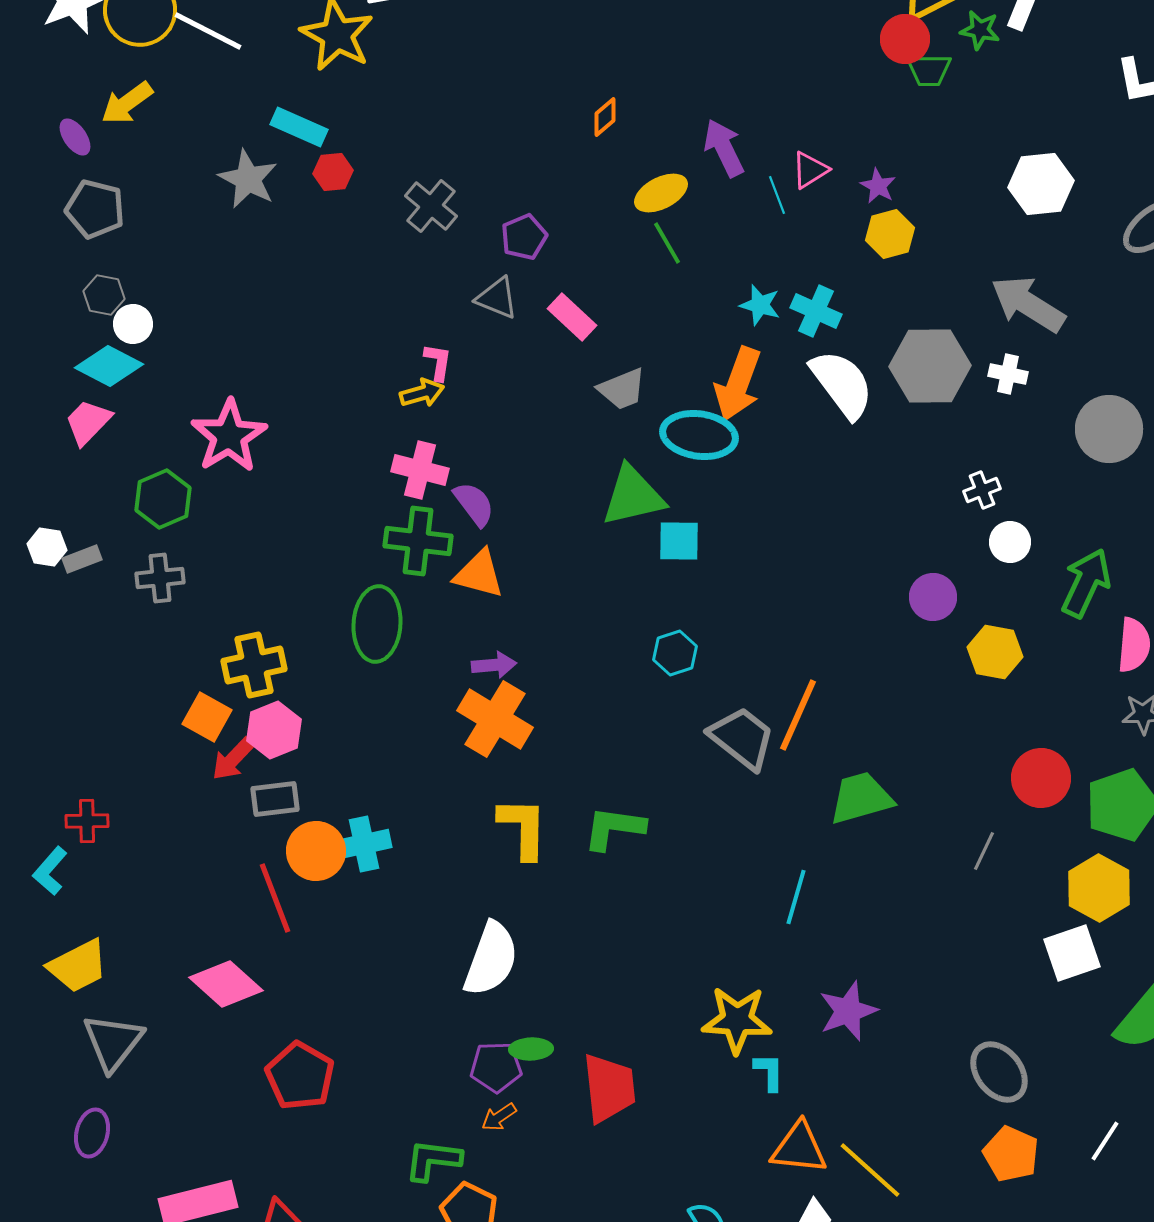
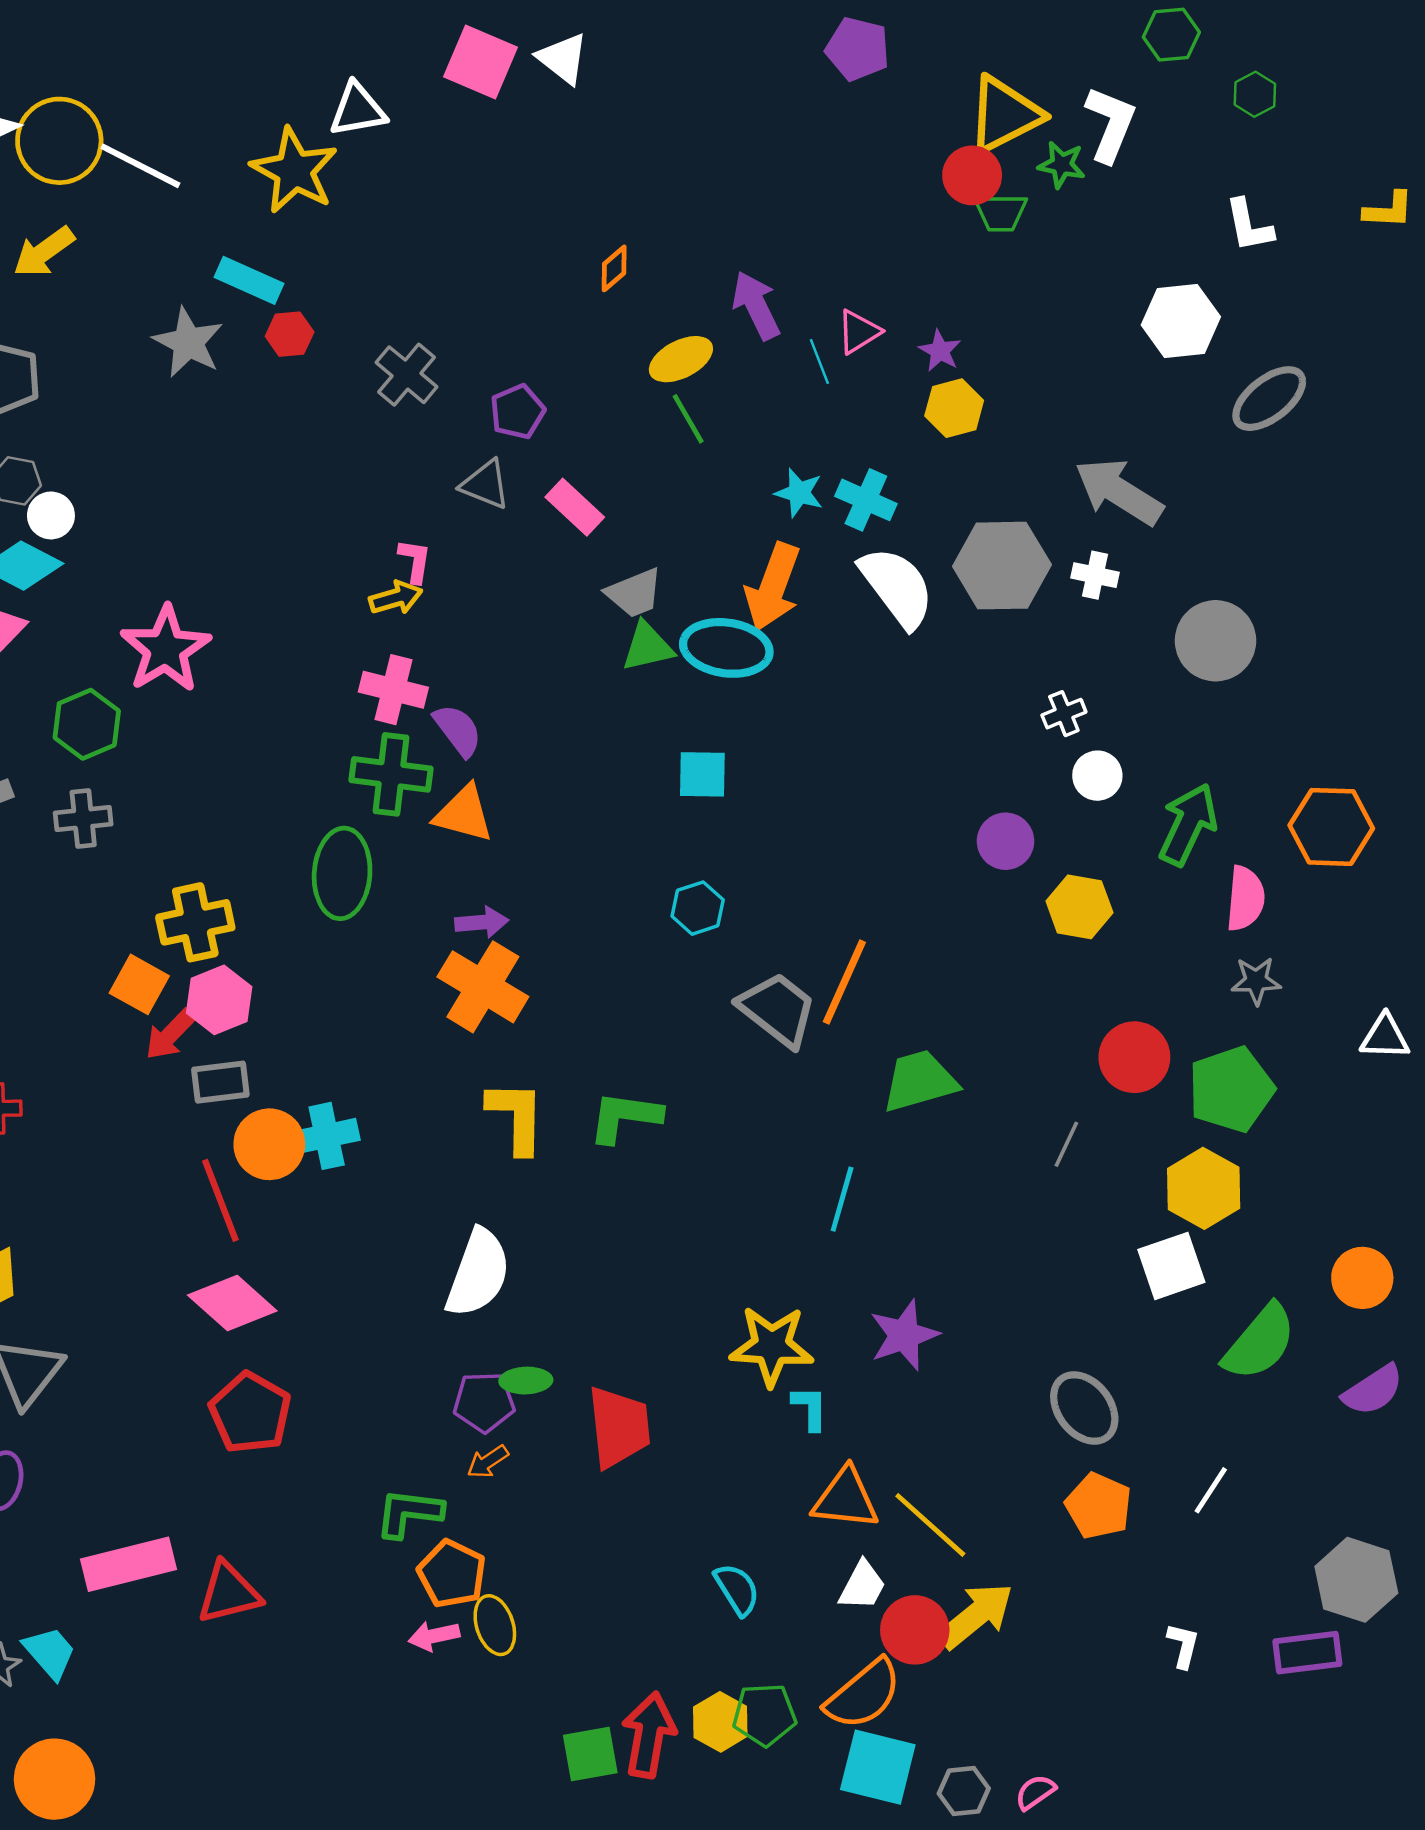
white hexagon: (1041, 184) -> (1181, 321), moved
green triangle: (633, 496) -> (648, 647), moved, size x0.7
pink diamond: (226, 984) -> (232, 1303), moved

